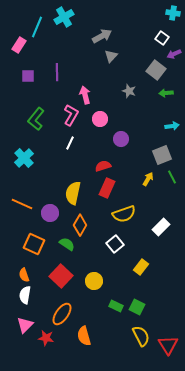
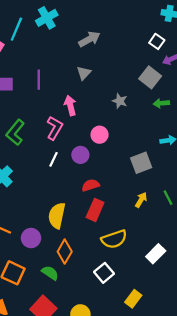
gray triangle: (111, 56) -> (84, 73), moved
pink circle: (100, 119) -> (100, 135), moved
purple circle: (121, 139) -> (80, 155), moved
gray square: (162, 155) -> (141, 163), moved

